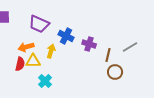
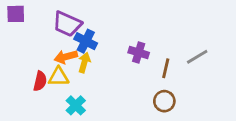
blue cross: (66, 36) -> (86, 41), moved
orange arrow: (26, 47) -> (66, 57), moved
brown circle: (115, 72) -> (164, 101), moved

